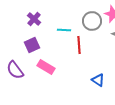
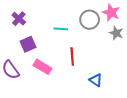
purple cross: (34, 19) -> (19, 19), moved
red line: (79, 45) -> (72, 57), moved

